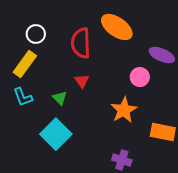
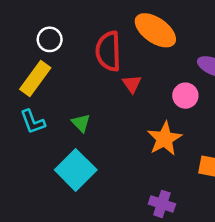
red triangle: (82, 81) -> (132, 84), moved

